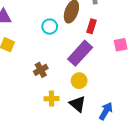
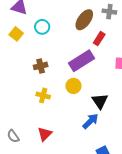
cyan circle: (50, 27) -> (42, 27), moved
black triangle: (78, 104) -> (100, 101), moved

